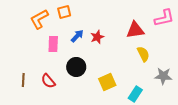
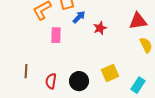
blue arrow: (77, 36) -> (79, 17), moved
black circle: (76, 67) -> (79, 81), moved
red semicircle: (48, 81) -> (51, 81), moved, turned 49

